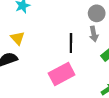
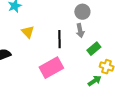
yellow triangle: (17, 38) -> (28, 32), moved

